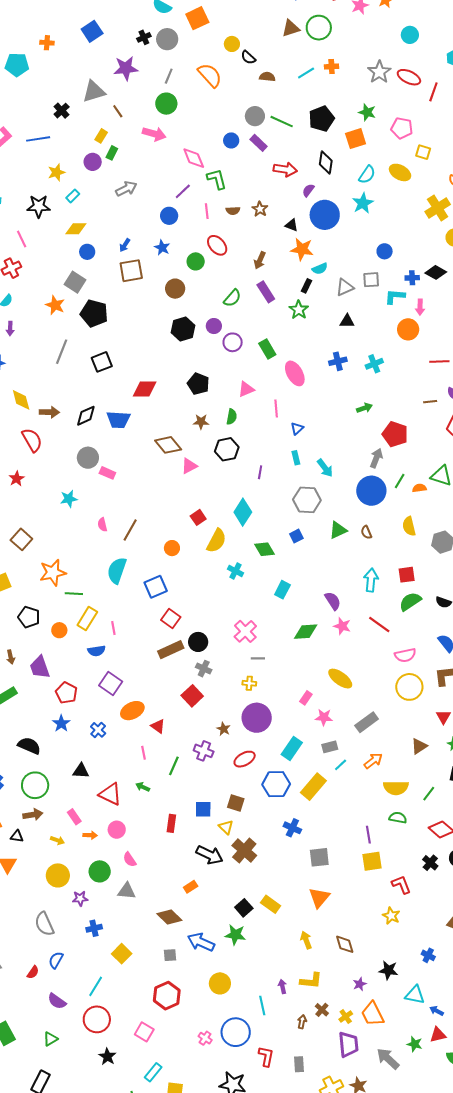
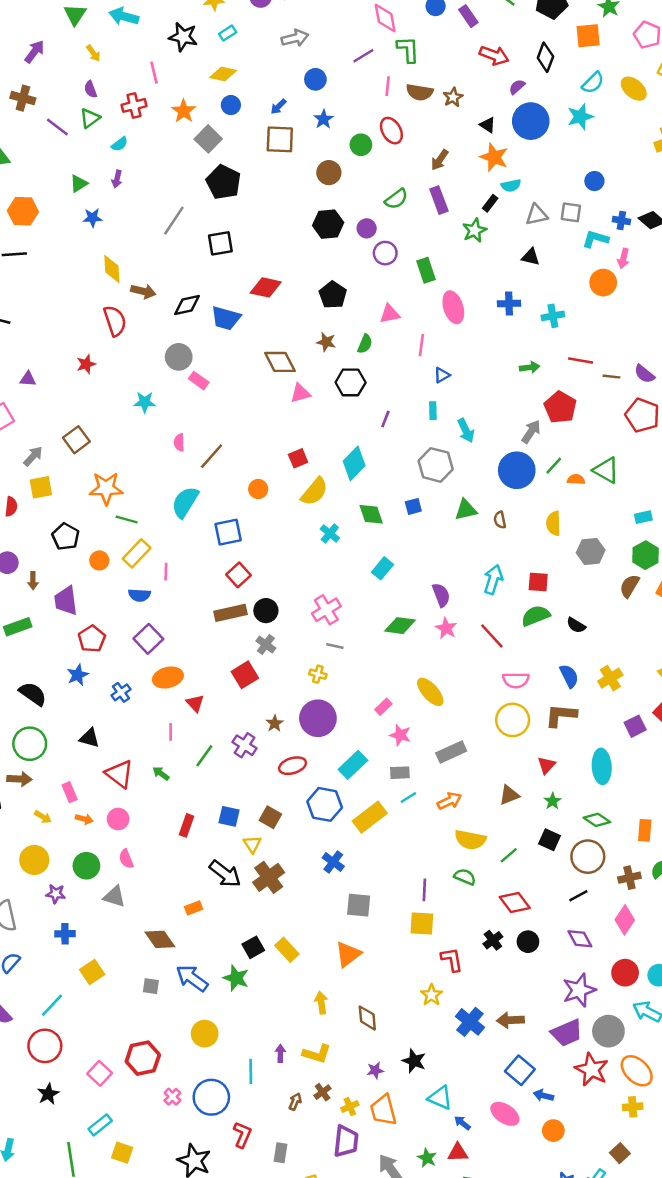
brown semicircle: (233, 211) -> (420, 92), size x1.5
blue circle: (169, 216) -> (315, 79), moved
orange star: (55, 305) -> (184, 111), moved
red line: (439, 362) -> (581, 360), moved
blue cross: (428, 955) -> (470, 1022), moved, size x1.6
red hexagon: (167, 996) -> (143, 1058), moved

